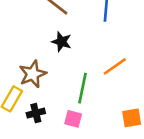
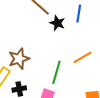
black star: (62, 42) -> (57, 23), moved

